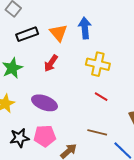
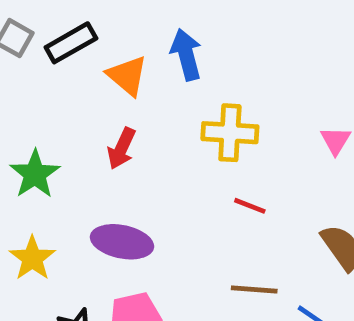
black rectangle: (27, 34) -> (71, 43), moved

